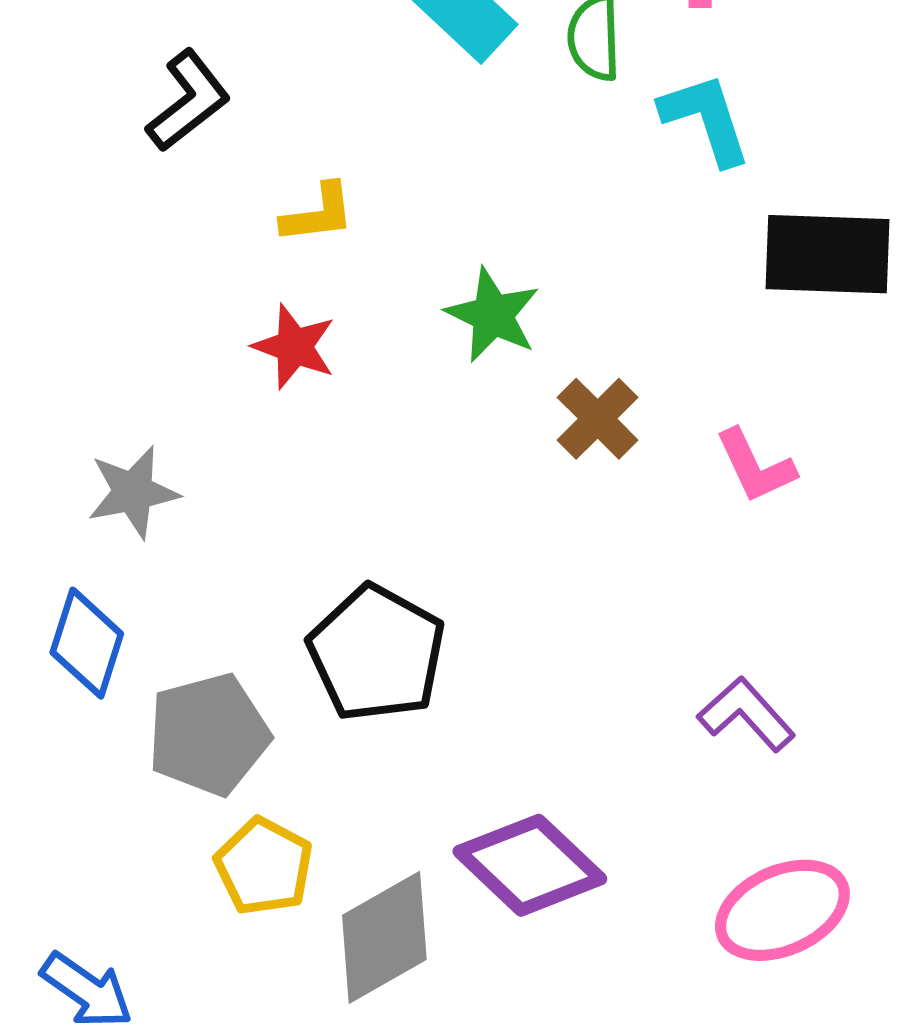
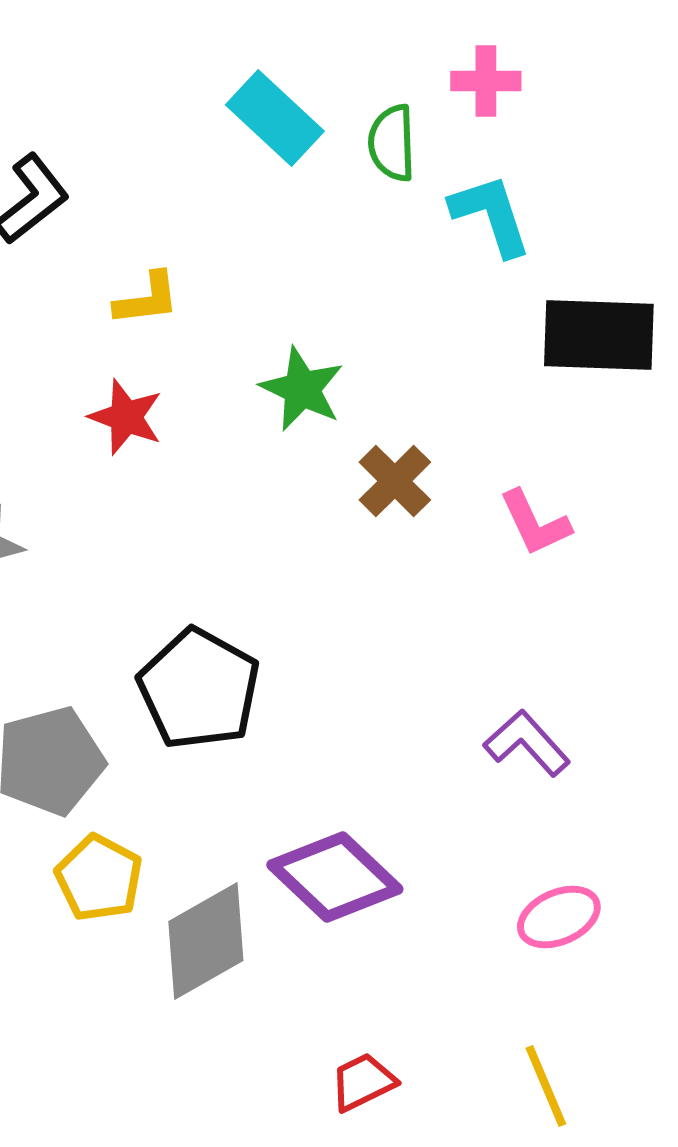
pink ellipse: (782, 910) -> (559, 917), size x0.7

